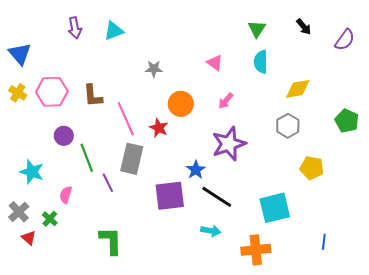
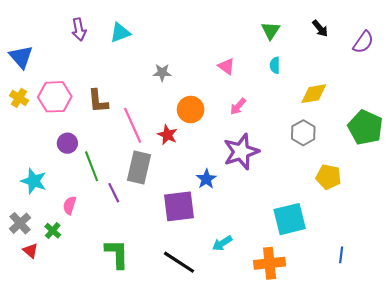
cyan semicircle: (261, 62) -> (275, 65), size x0.7
green pentagon: (347, 121) -> (365, 127), size x1.4
black line: (217, 197) -> (179, 262), moved
cyan arrow: (211, 231) -> (222, 243), turned 138

